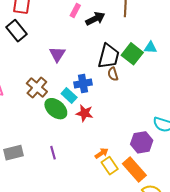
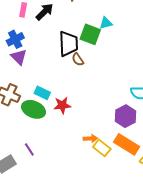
blue cross: (83, 84) -> (15, 39), moved
purple line: (53, 153) -> (29, 149), moved
orange arrow: (102, 153) -> (90, 138), turned 48

